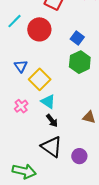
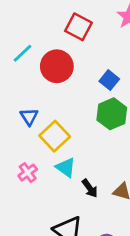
black arrow: (52, 121) -> (90, 188), moved

